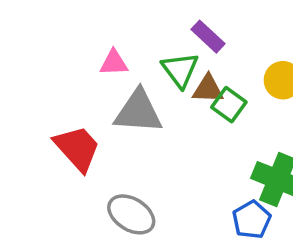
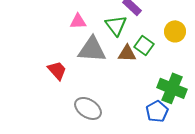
brown triangle: (208, 89) -> (127, 53), moved
red trapezoid: (77, 148) -> (57, 70), size x0.7

